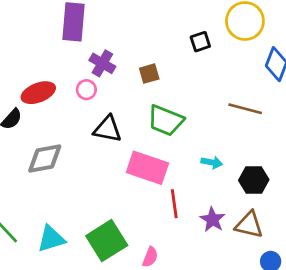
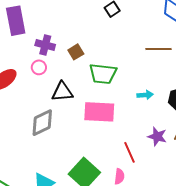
brown square: (149, 74) -> (76, 52), moved
gray diamond: (45, 158) -> (42, 123), moved
red line: (174, 204) -> (129, 152), moved

